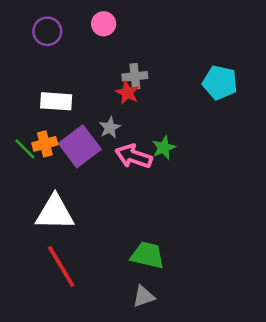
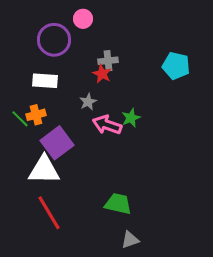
purple circle: (47, 31) -> (54, 40), moved, size x1.4
purple square: (80, 146) -> (57, 143), moved
gray triangle: (144, 296) -> (130, 240), moved

